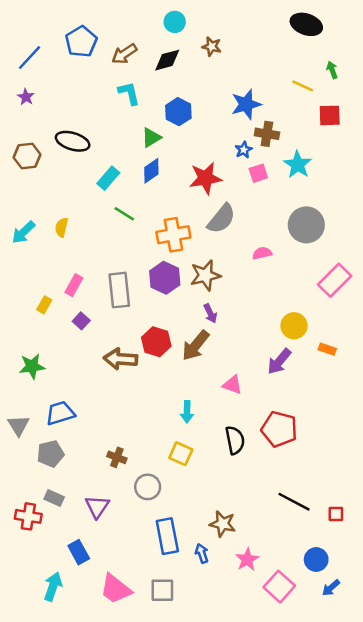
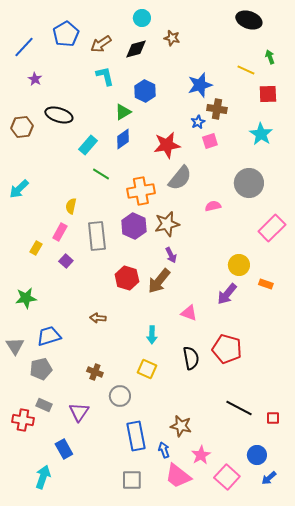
purple star: (26, 97) -> (35, 79), moved
cyan star: (298, 165) -> (261, 134), moved
yellow semicircle: (62, 227) -> (71, 206), moved
brown arrow: (121, 359) -> (98, 318), moved, size x0.6
pink trapezoid: (116, 589) -> (178, 476), moved

